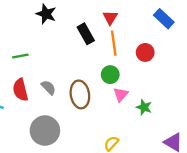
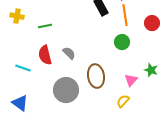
brown ellipse: (80, 94) -> (96, 76), moved
pink triangle: (121, 94) -> (131, 80), moved

